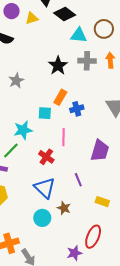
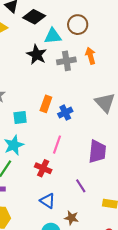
black star: (58, 66) -> (37, 55), moved
cyan square: (45, 113) -> (20, 117), moved
pink line: (63, 137) -> (57, 145), turned 30
blue triangle: (45, 188) -> (48, 201), size x0.7

